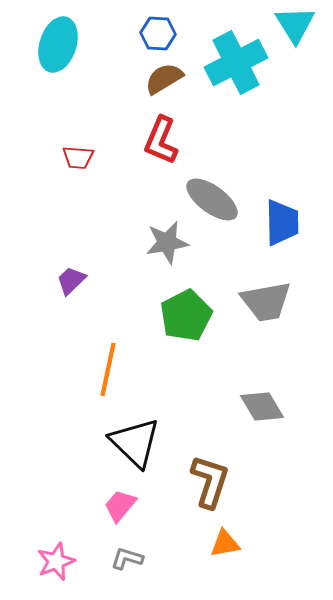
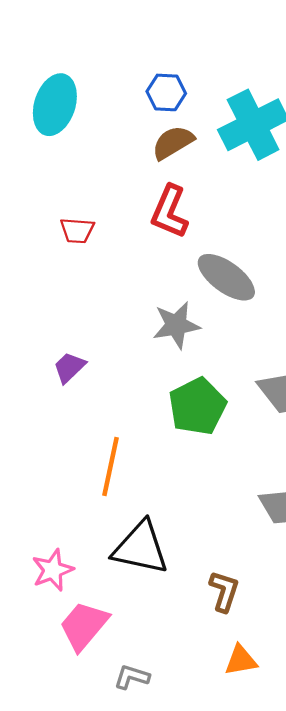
black triangle: (135, 442) -> (141, 548), turned -32
brown L-shape: (210, 481) -> (224, 591), size x0.7
pink trapezoid: (120, 505) -> (84, 626), moved, size x1.4
pink star: (56, 561) -> (53, 570), moved

